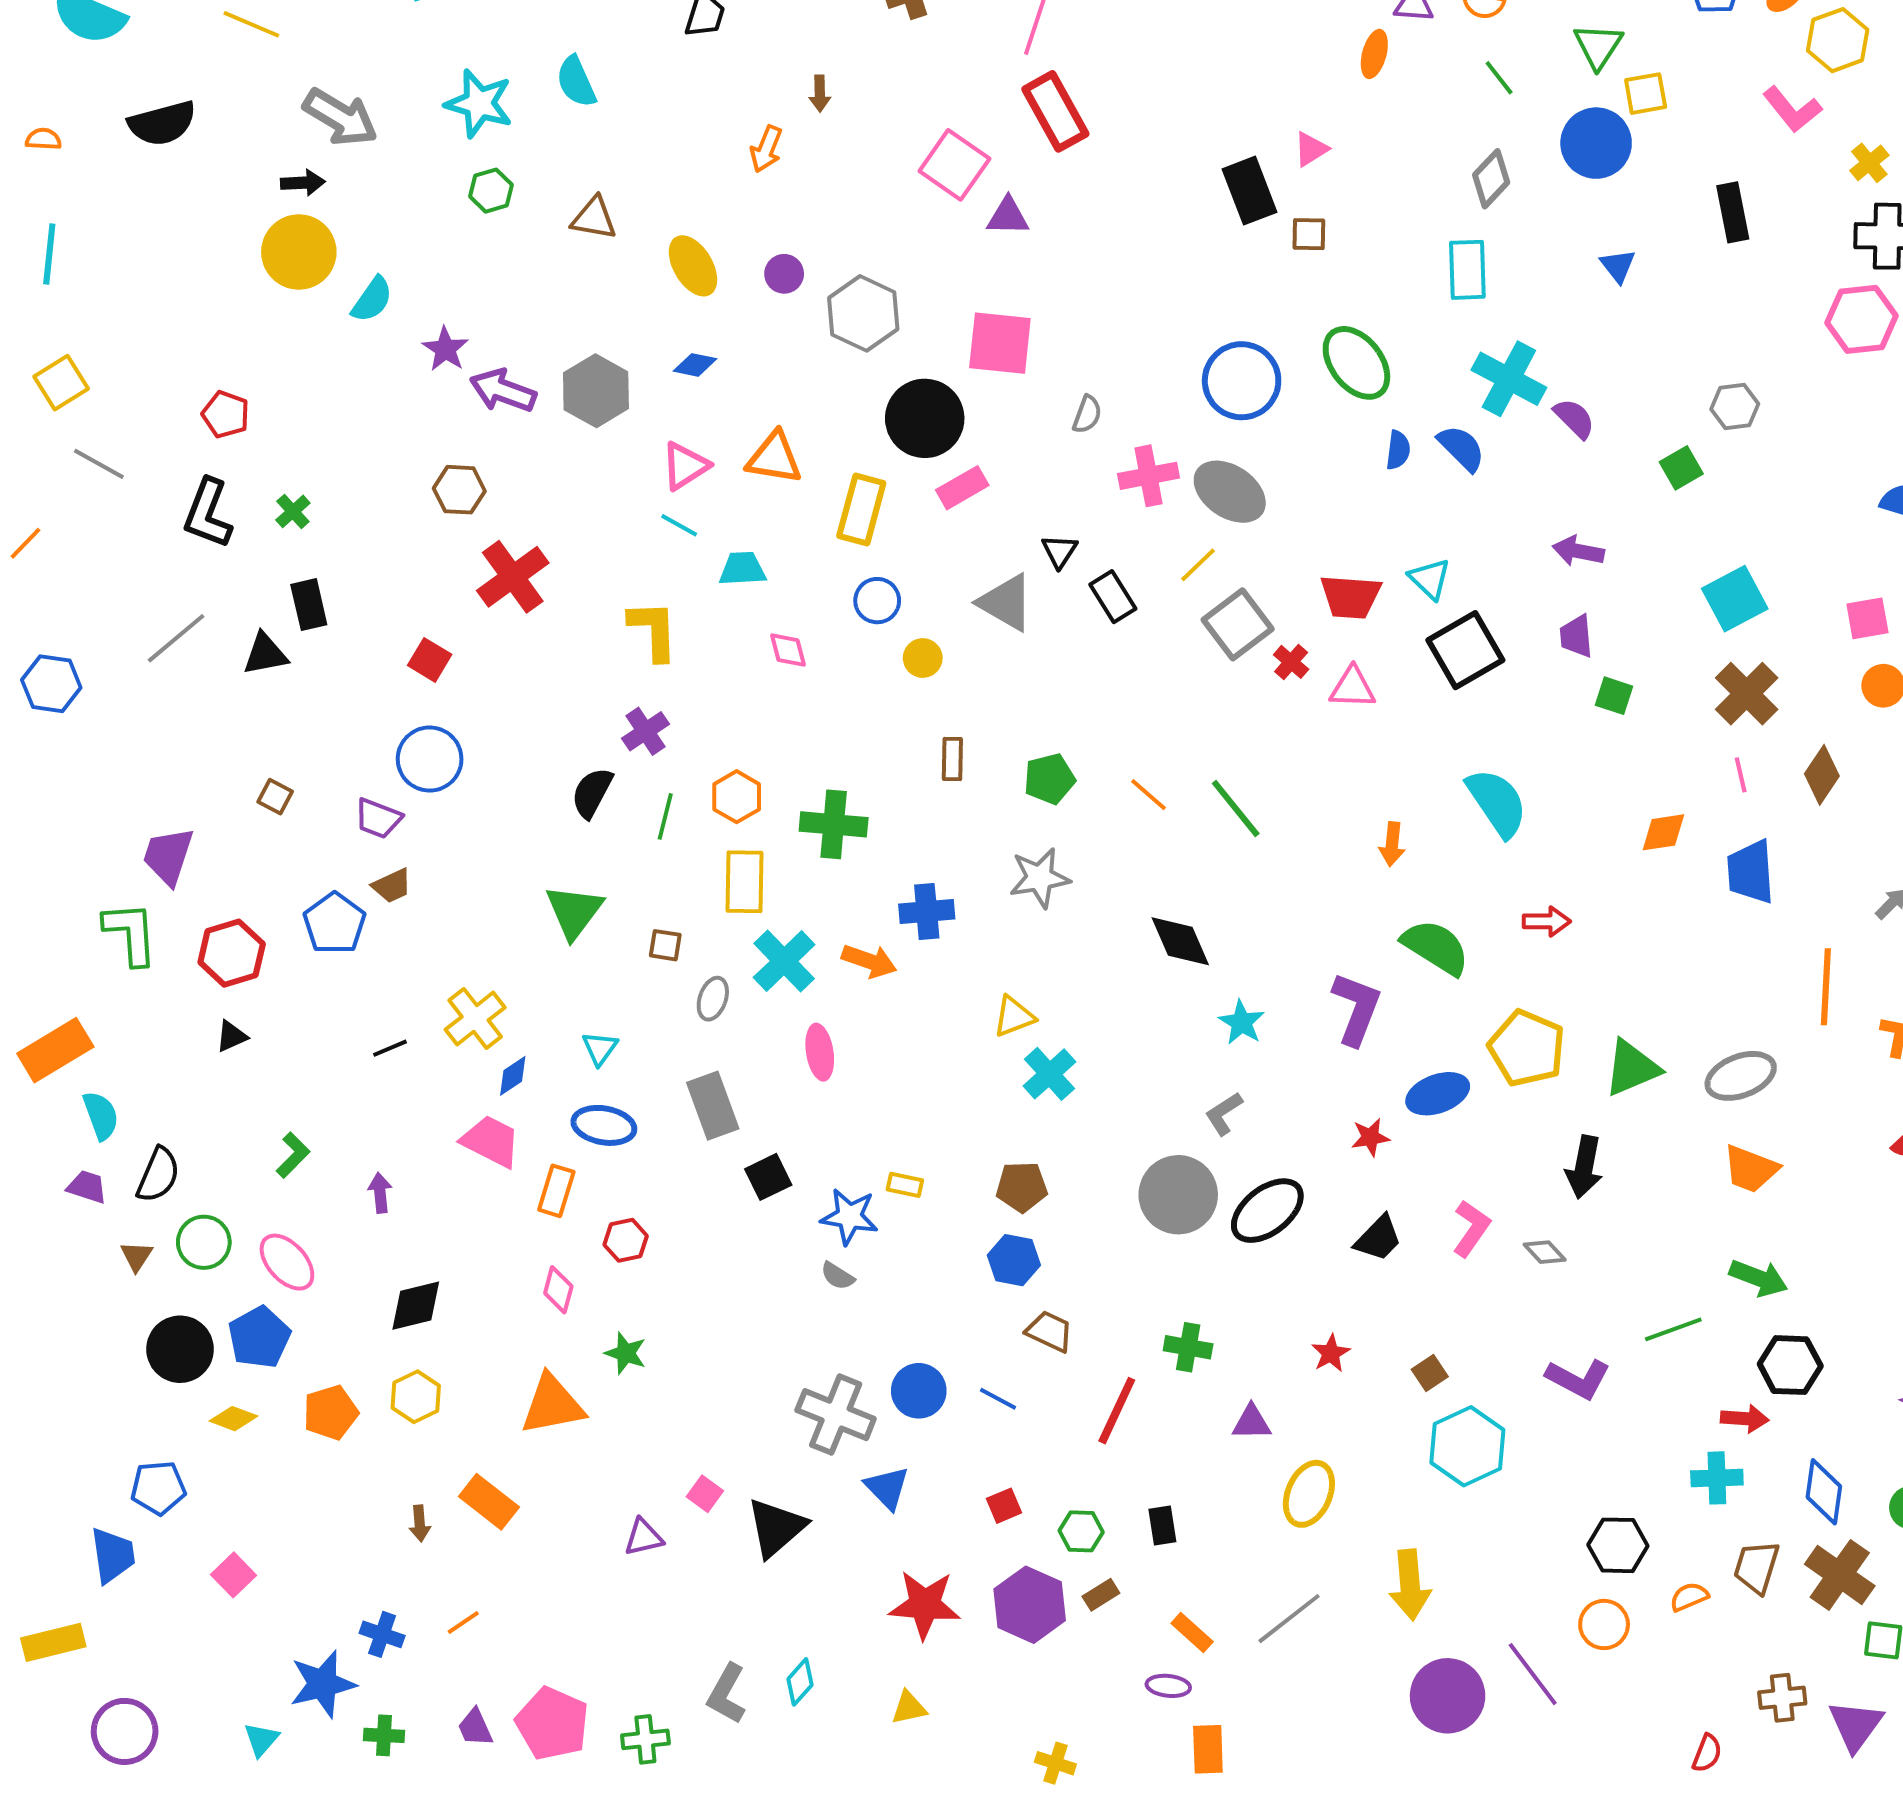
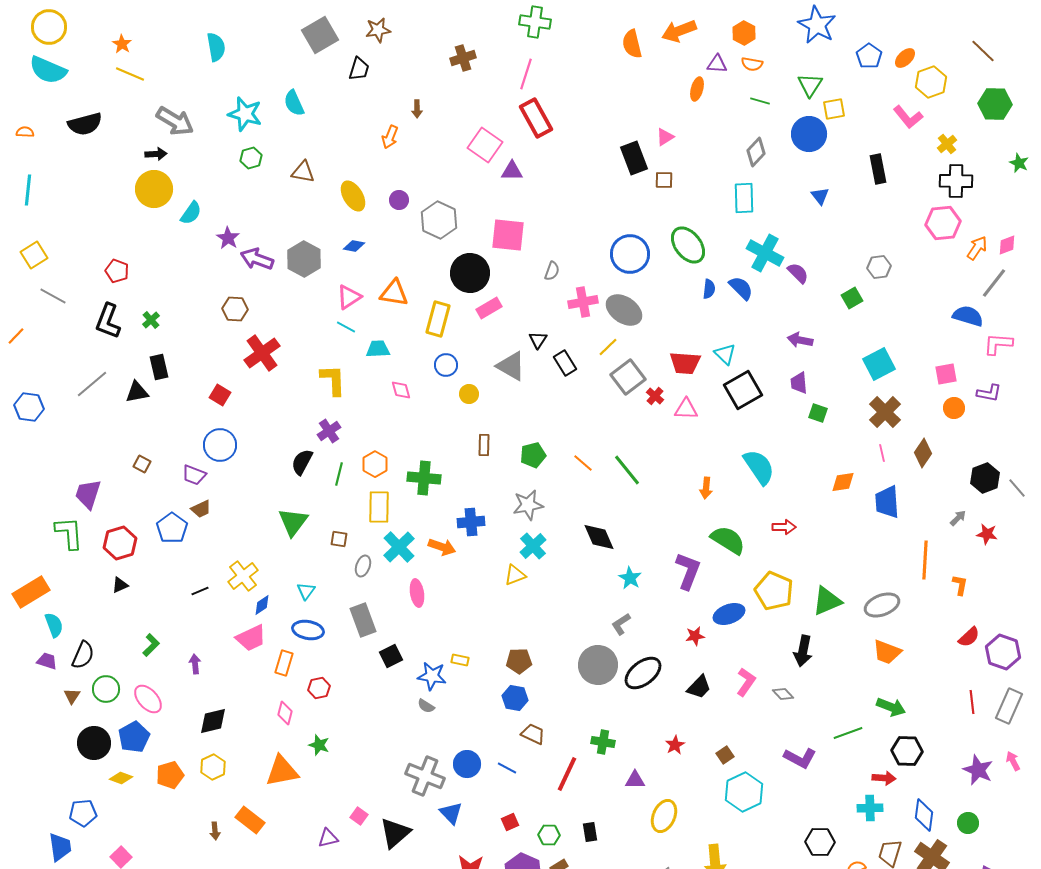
green line: (1499, 78) -> (760, 101), turned -36
cyan cross: (1049, 1074) -> (533, 546), moved
pink trapezoid: (491, 1141) -> (251, 638), turned 128

